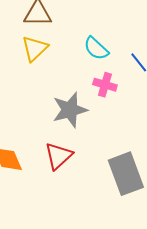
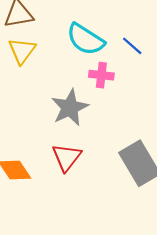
cyan semicircle: (96, 48) -> (85, 39), size x1.4

